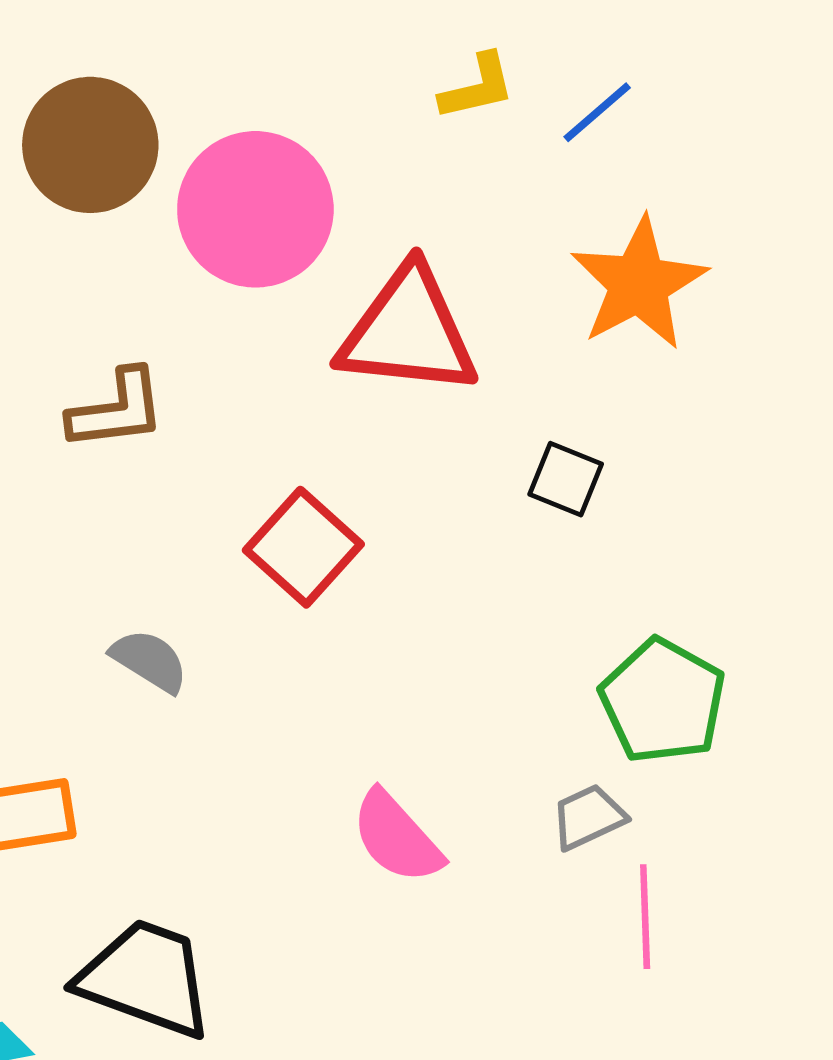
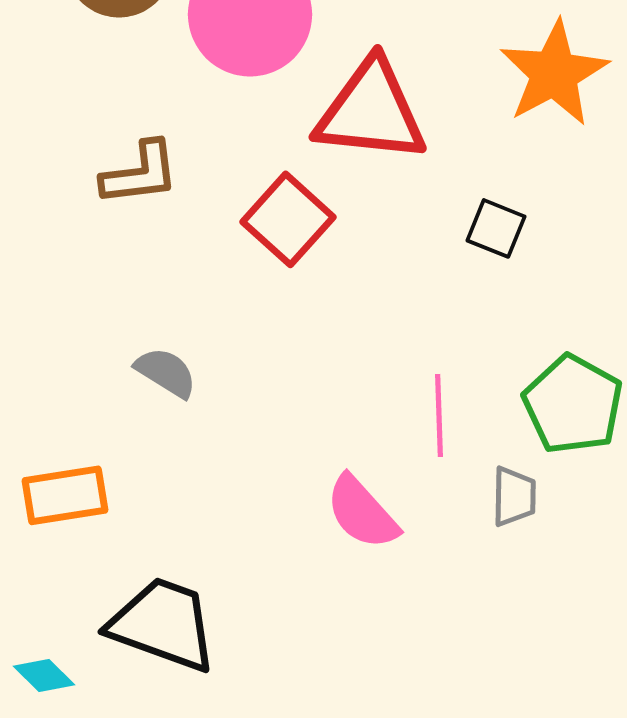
red square: (303, 547) -> (288, 219), moved
gray trapezoid: (588, 817) -> (514, 496), turned 116
pink line: (645, 917) -> (439, 415), moved

